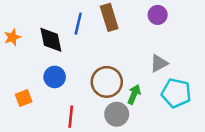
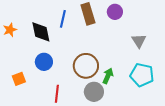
purple circle: (158, 15) -> (115, 12), moved
gray triangle: (159, 63) -> (139, 41), moved, turned -35

